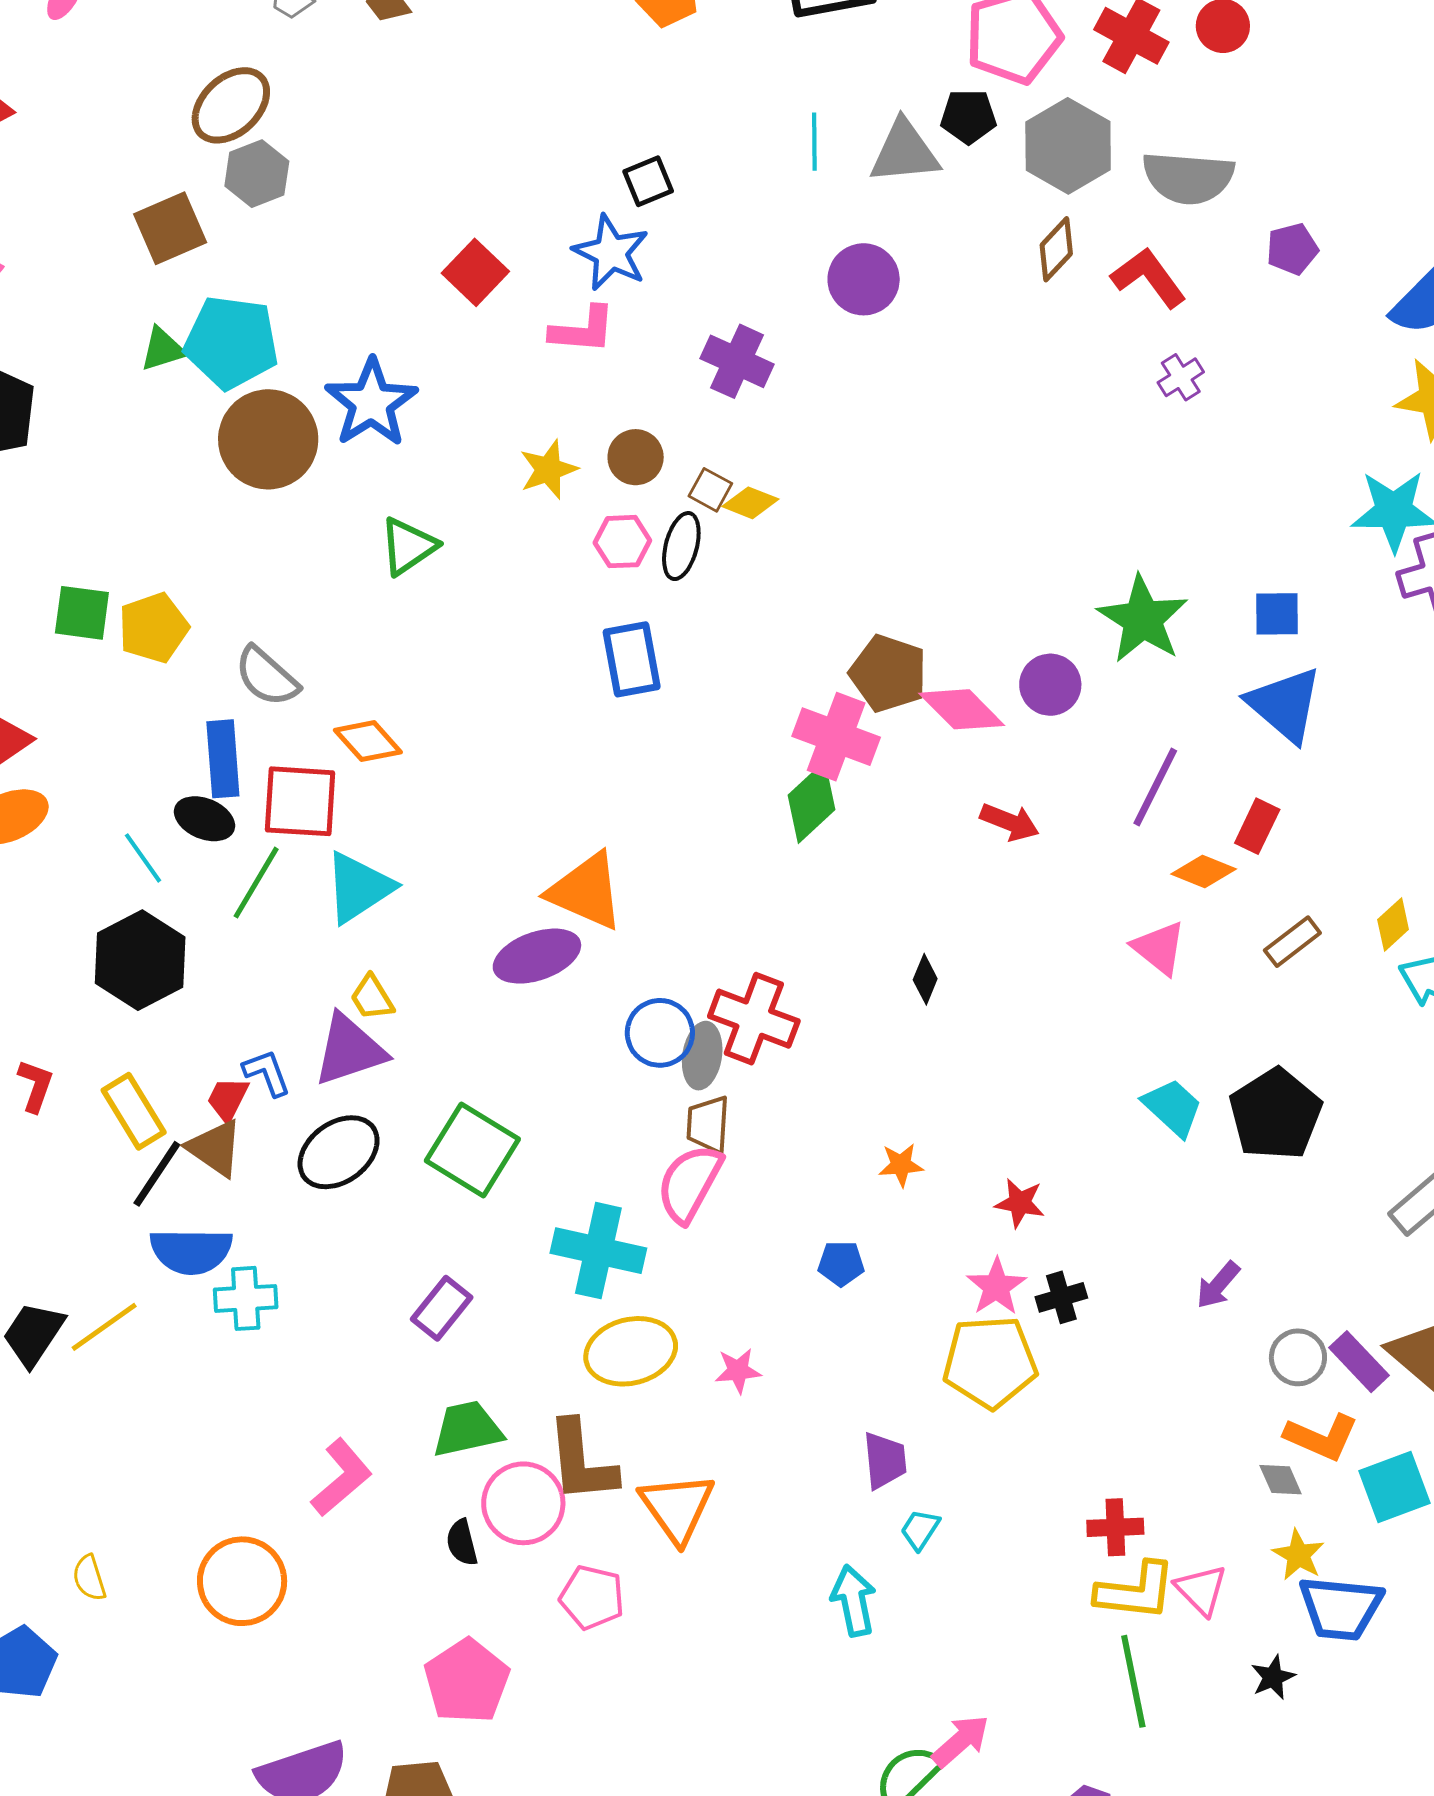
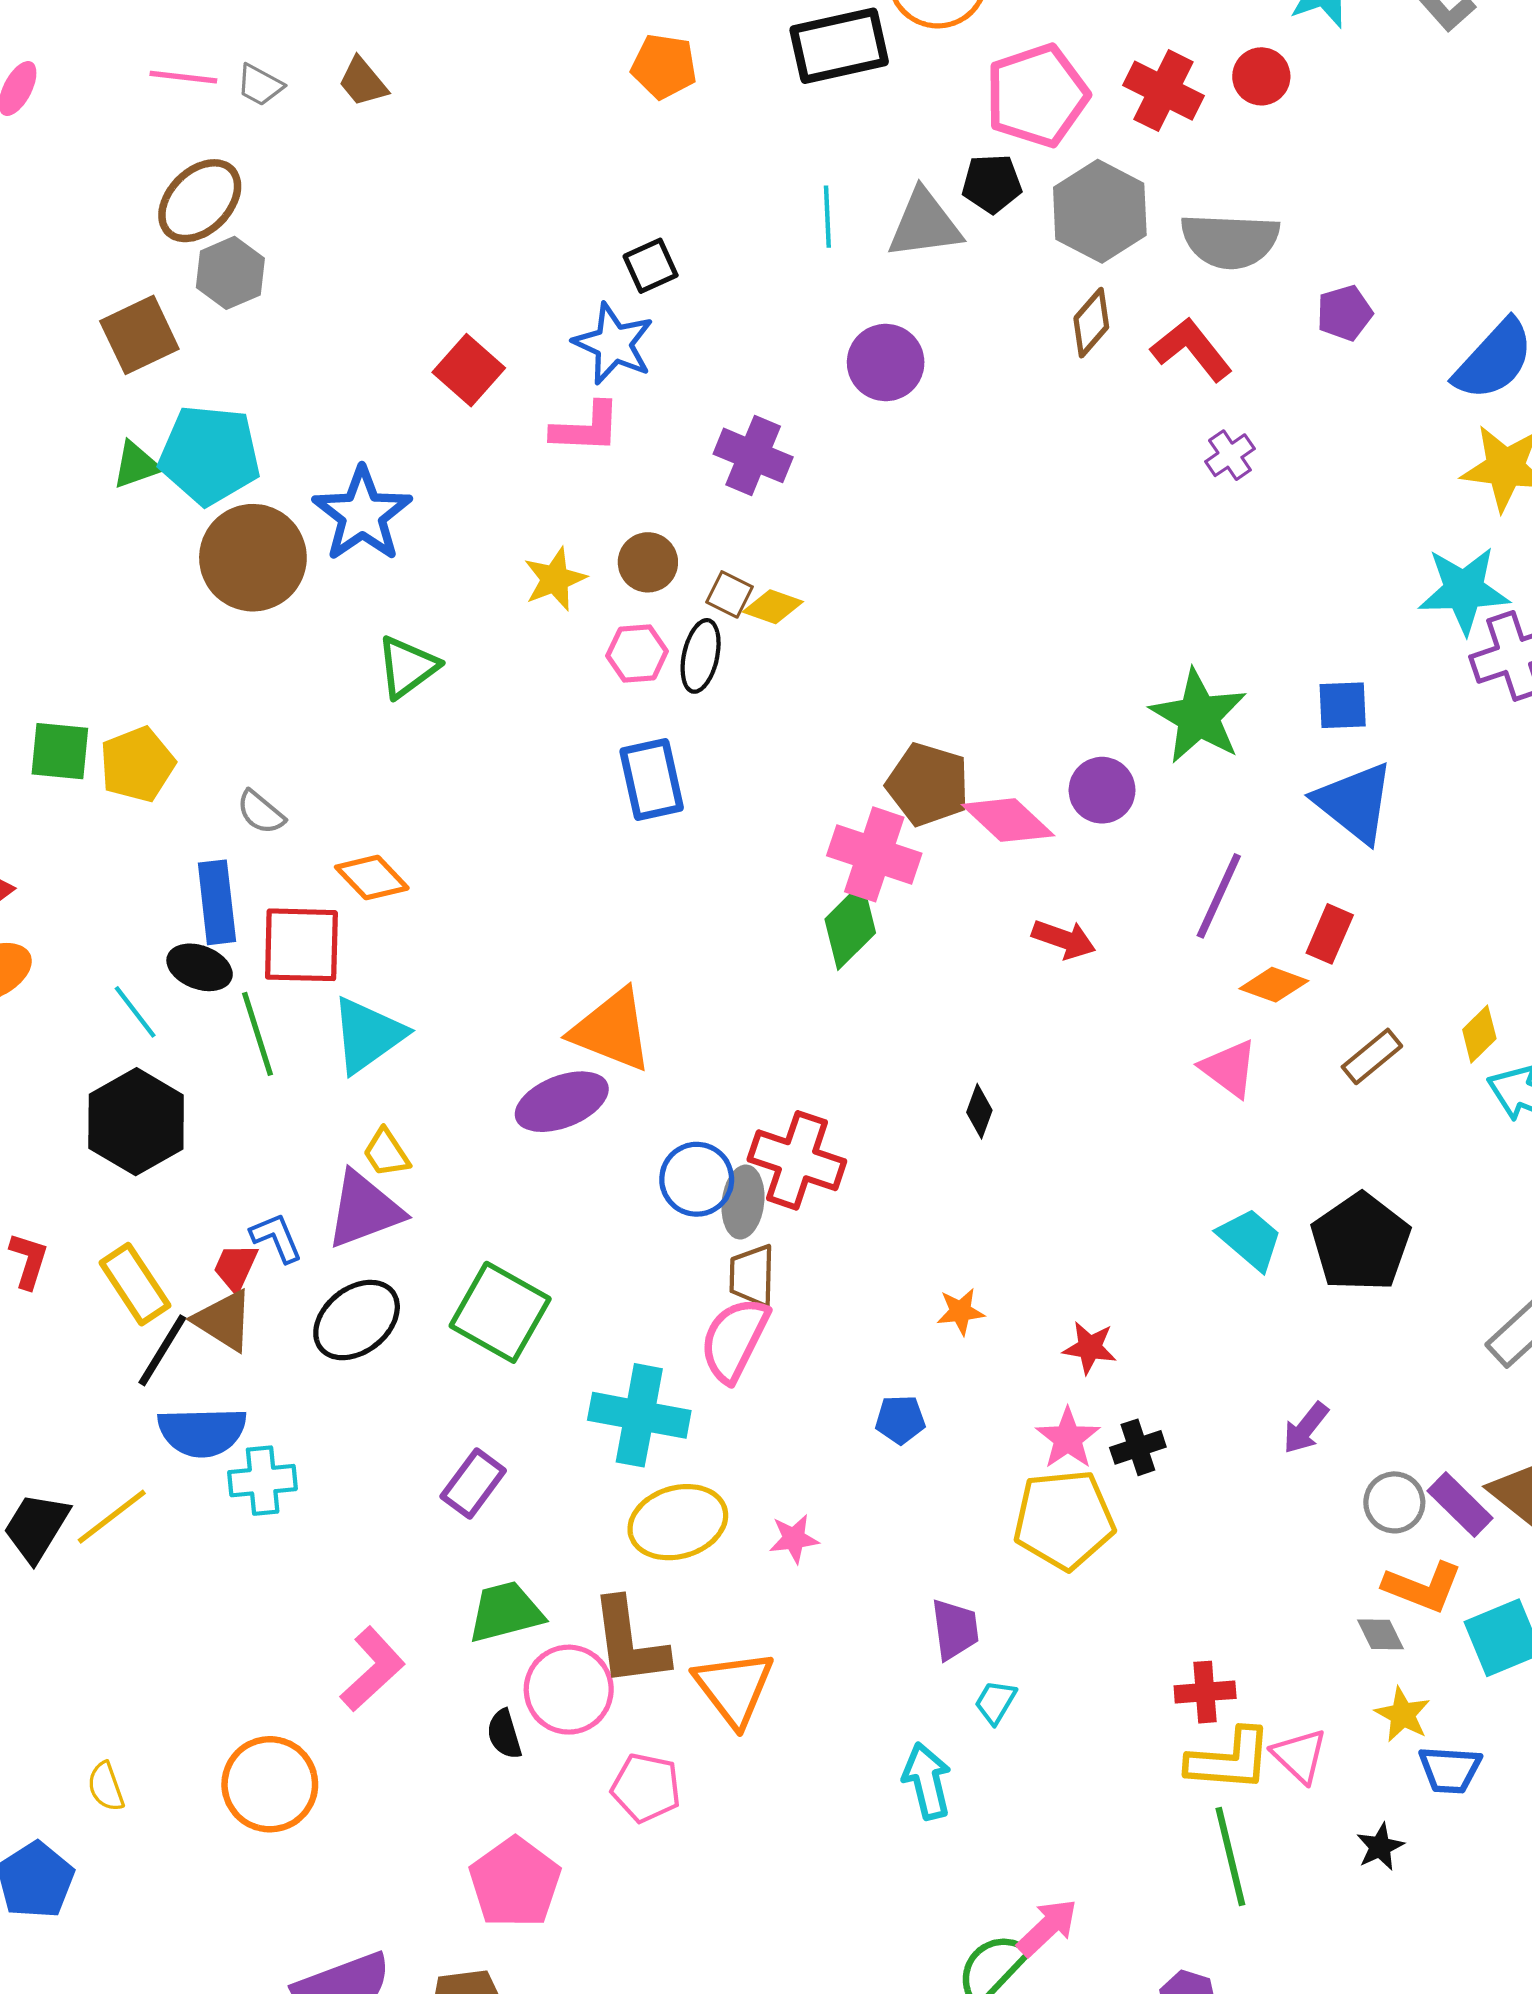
gray semicircle: (267, 677) -> (261, 812), size x0.7
green line: (256, 883) -> (257, 1034), turned -46
blue trapezoid: (1341, 1608) -> (1450, 1770), size x0.7

